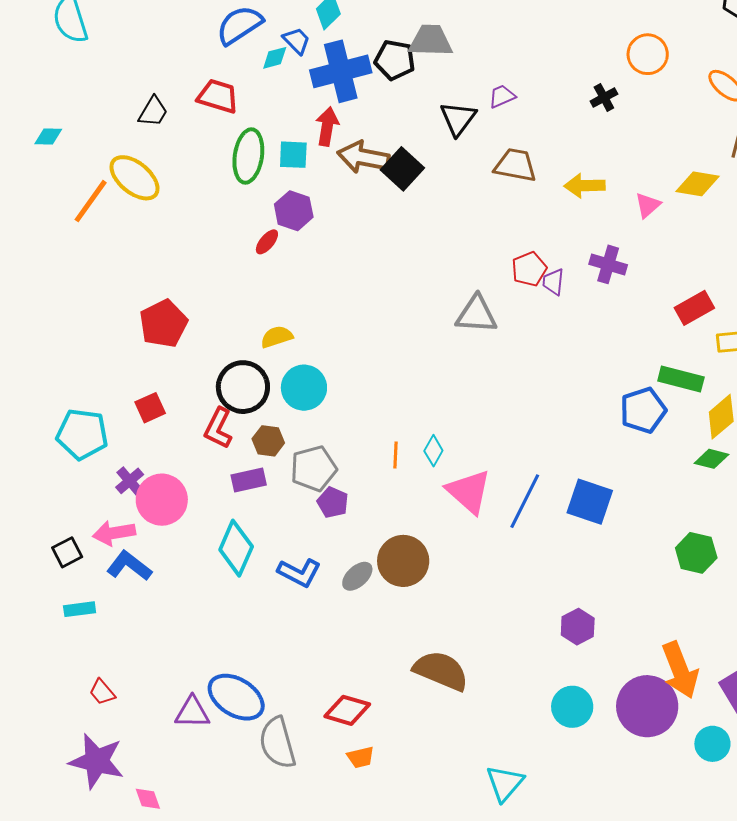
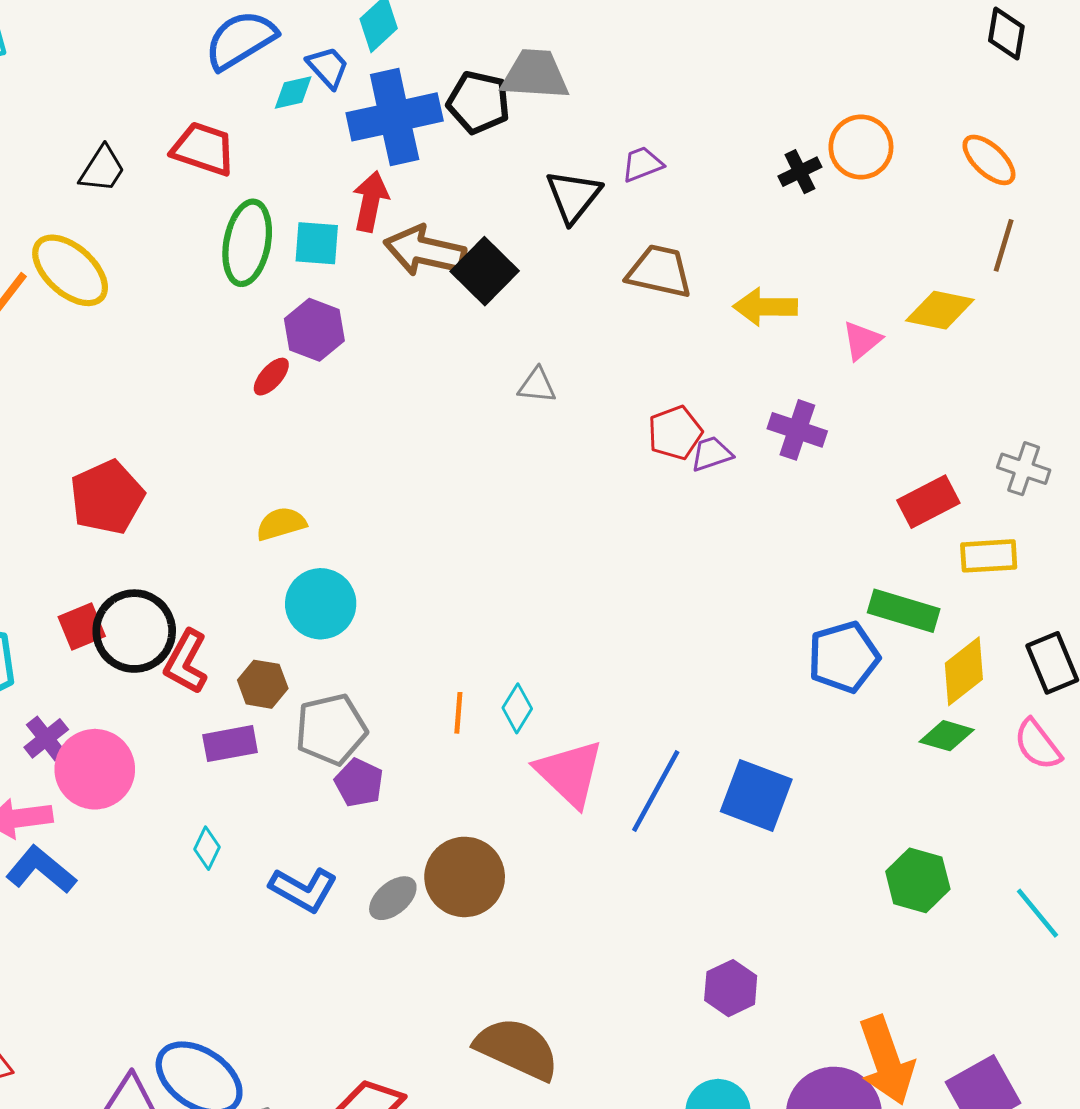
orange circle: (648, 54) -> (861, 147), moved
purple trapezoid: (553, 282) -> (712, 454), turned 64
gray triangle: (476, 314) -> (537, 386), moved, size x0.6
black circle: (243, 387) -> (134, 631), moved
cyan diamond: (236, 548) -> (207, 848), size x0.5

